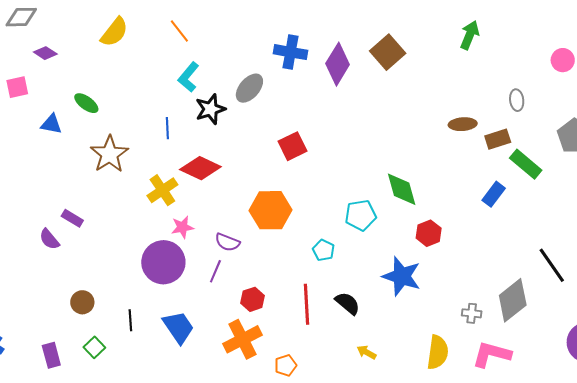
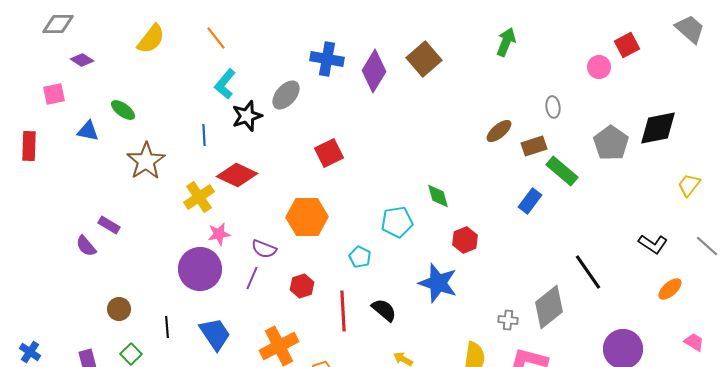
brown ellipse: (463, 124) -> (499, 131), turned -36
green diamond: (402, 189) -> (438, 196), size x0.7
red hexagon: (252, 299) -> (302, 286), moved

